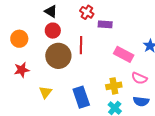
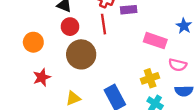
red line: (81, 45) -> (103, 24), moved
yellow triangle: (45, 92) -> (73, 98), turned 40

